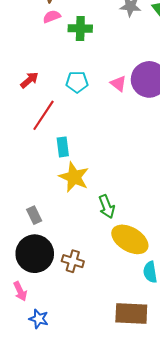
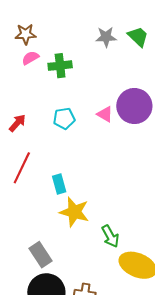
red line: (43, 115) -> (22, 168), moved
gray rectangle: (34, 215) -> (41, 255), size x1.4

